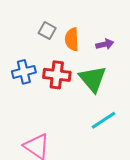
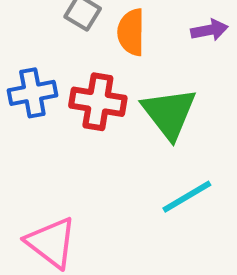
purple arrow: (105, 44) -> (209, 30), moved

